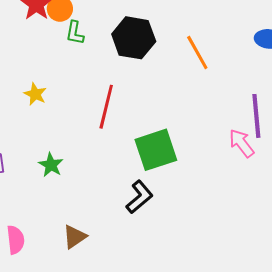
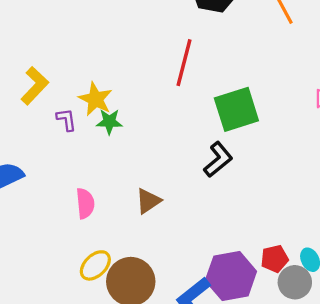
yellow star: (35, 94) -> (95, 99), moved, size x1.4
green star: (51, 165) -> (109, 122), moved, turned -30

